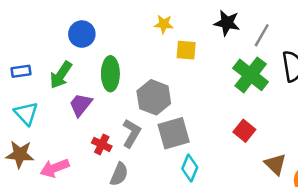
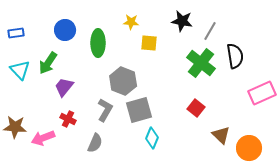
blue rectangle: (21, 71) -> (16, 33), moved
green ellipse: (110, 74) -> (98, 43), moved
cyan triangle: (26, 113) -> (20, 70), moved
red cross: (102, 144) -> (68, 119), moved

